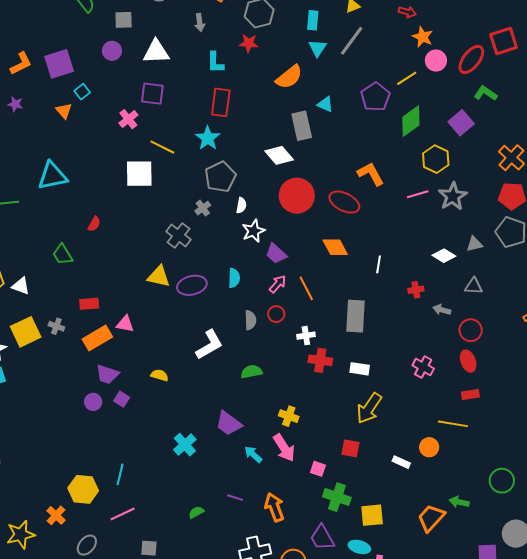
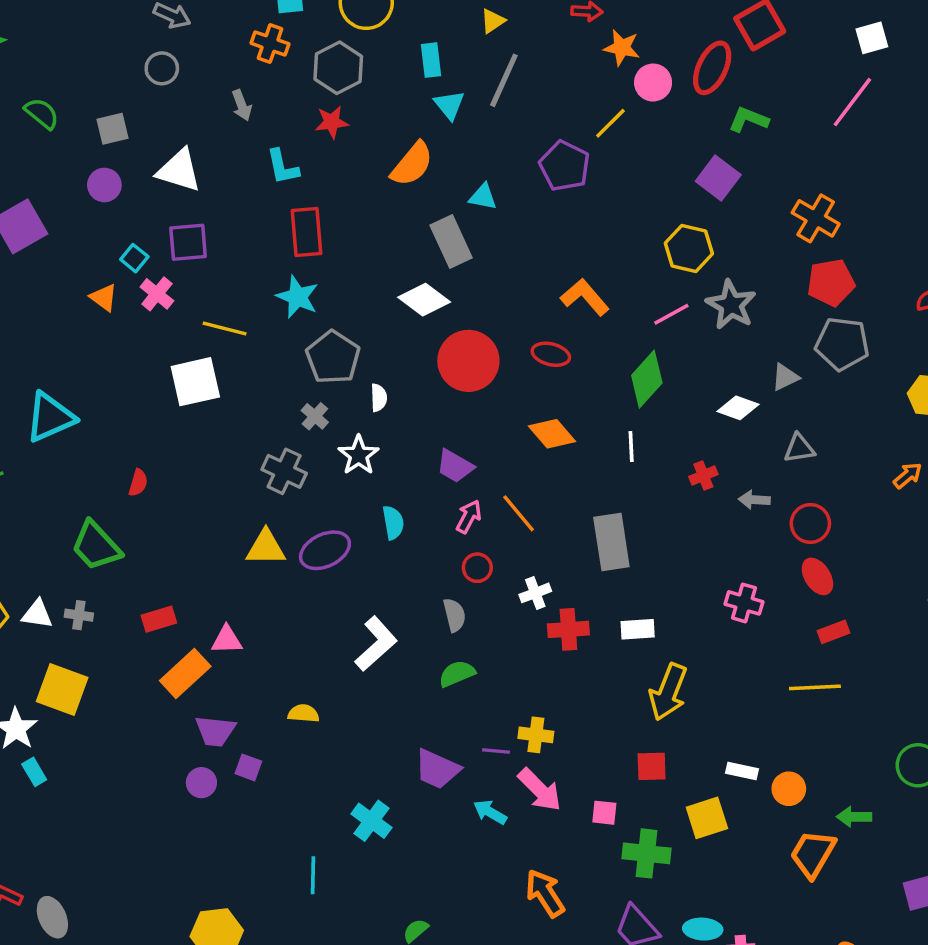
white triangle: (156, 52) -> (179, 170), turned 32
cyan square: (82, 92) -> (134, 258), moved
orange triangle: (64, 111) -> (104, 298), moved
green diamond: (411, 121) -> (647, 379), moved
red ellipse: (344, 202) -> (551, 354), size x0.7
white star: (253, 231) -> (359, 455), moved
green trapezoid: (63, 254) -> (96, 546), size x1.4
gray semicircle: (250, 320) -> (454, 615), moved
gray cross: (56, 326) -> (79, 615), moved
yellow square: (26, 332) -> (62, 689), turned -32
orange circle: (429, 447) -> (789, 789), moved
cyan line: (120, 474) -> (313, 875), moved
purple line: (235, 498) -> (496, 751), moved
yellow square: (372, 515) -> (707, 818), moved

